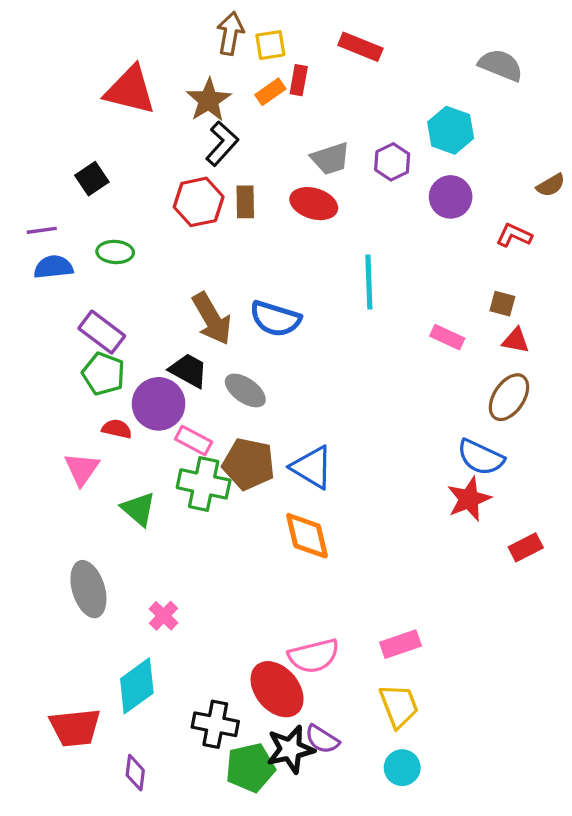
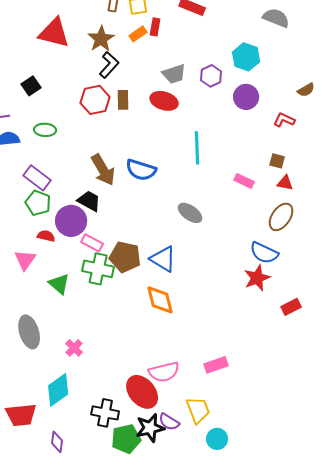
gray ellipse: (245, 390) -> (190, 213), moved
yellow trapezoid: (399, 706) -> (198, 410), moved

